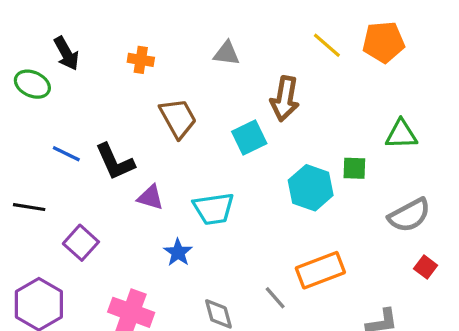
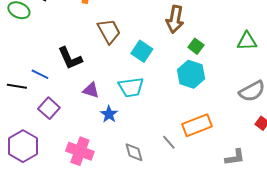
cyan square: (249, 138) -> (142, 51), moved, turned -30
blue line: (66, 154) -> (40, 74), moved
green square: (354, 168) -> (196, 46), moved, turned 35
purple triangle: (150, 197) -> (91, 90), moved

